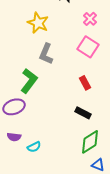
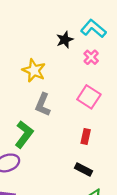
pink cross: (90, 19) -> (91, 57), moved
red rectangle: (85, 83) -> (86, 137), turned 40

